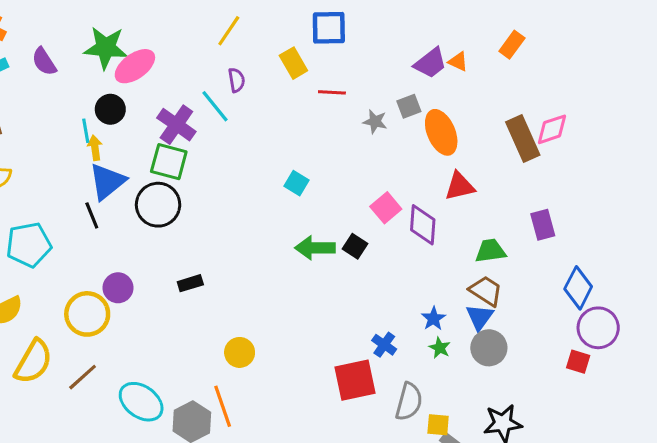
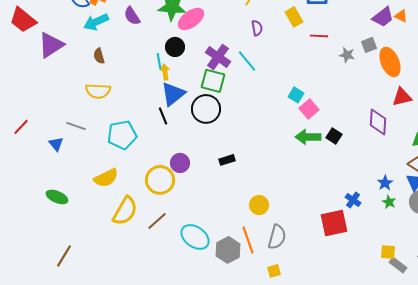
cyan line: (215, 106) -> (247, 61), moved
pink square: (386, 208) -> (309, 109), moved
gray semicircle: (409, 402) -> (277, 237), moved

